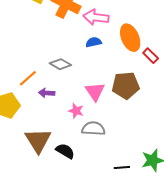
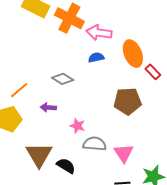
orange line: (28, 78) -> (19, 90), moved
pink triangle: (95, 92) -> (124, 153), moved

